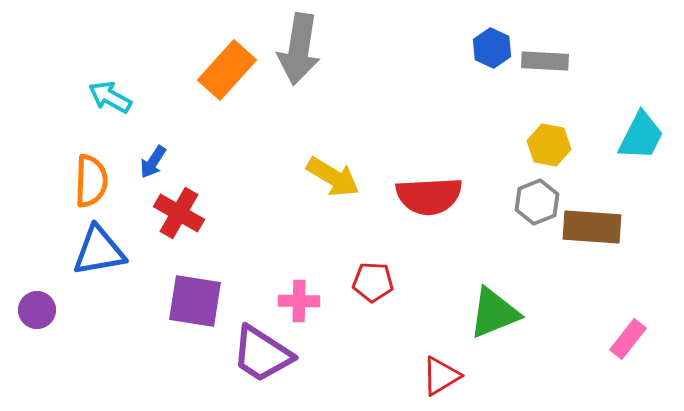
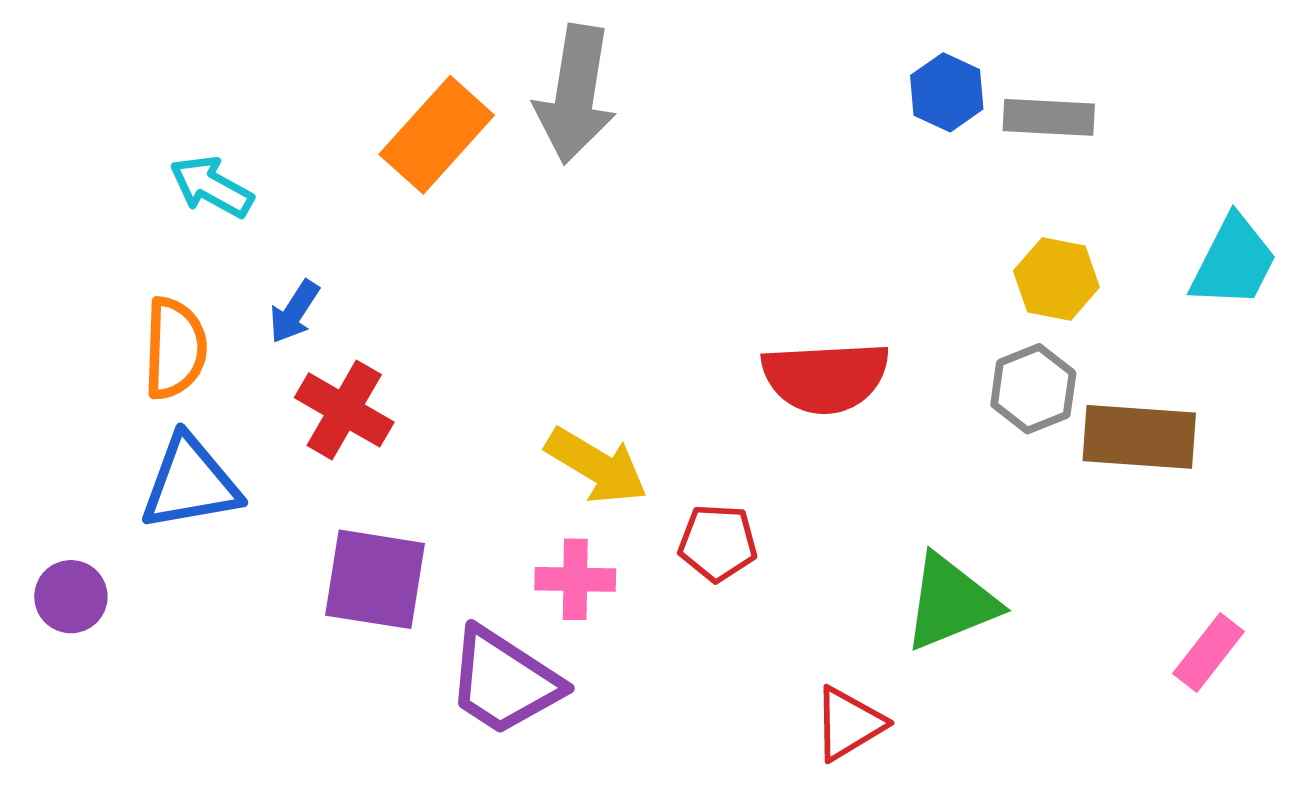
yellow arrow: (333, 177) -> (596, 466), moved

